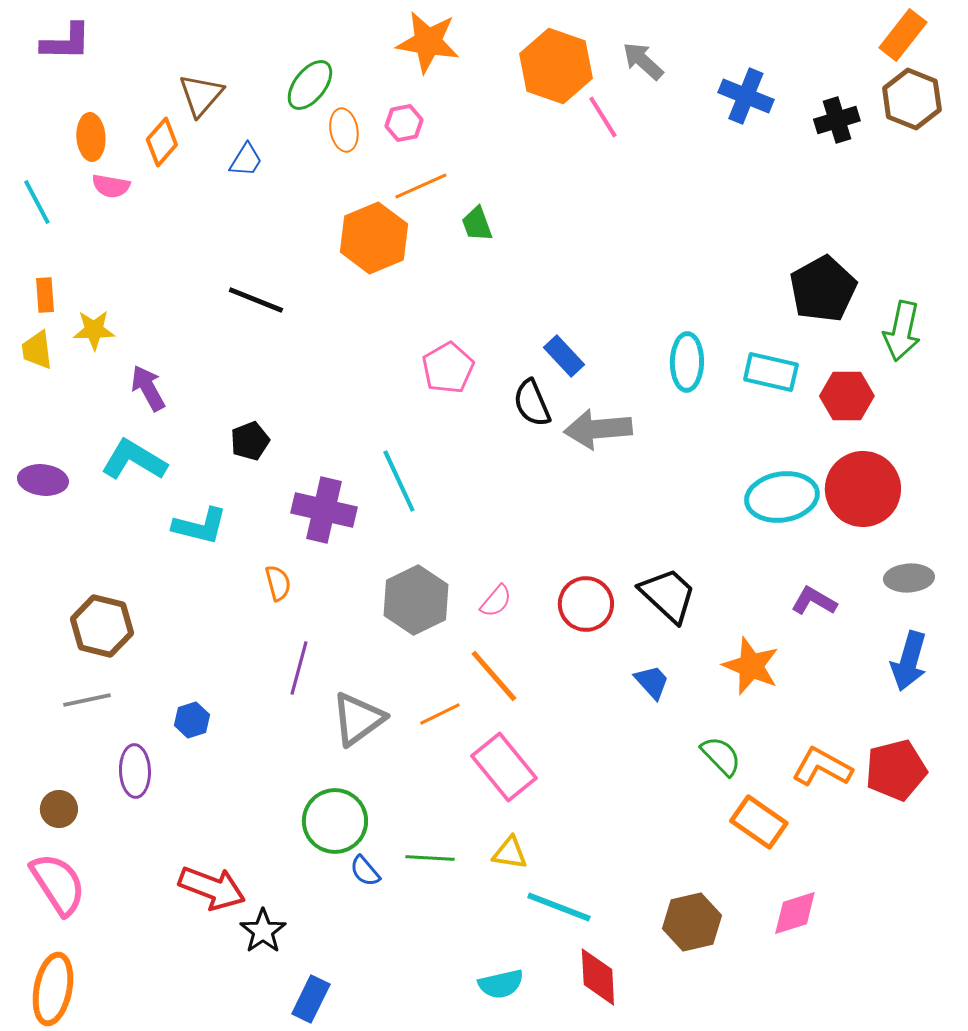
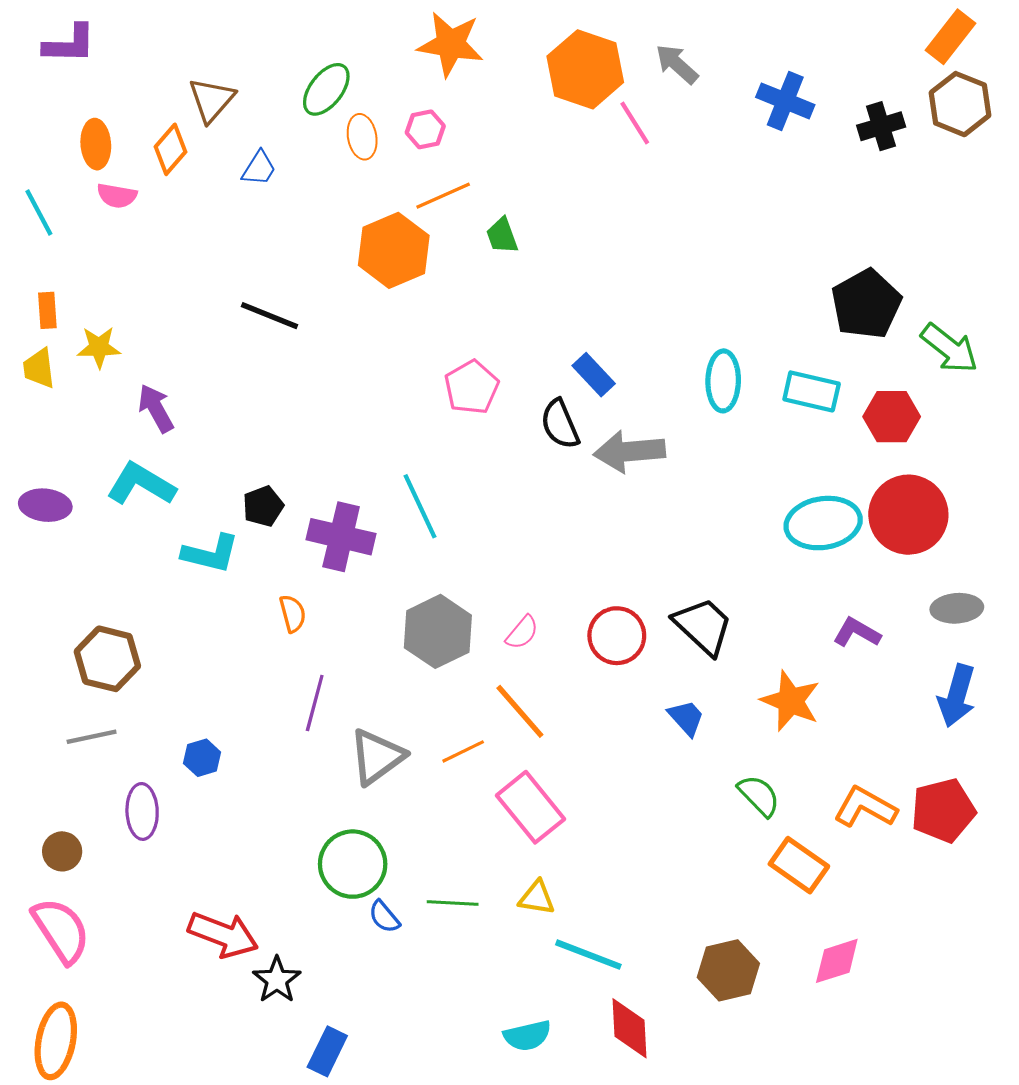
green arrow: (902, 331) -> (949, 348), turned -64
black pentagon: (250, 441) -> (263, 506), moved

